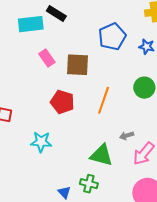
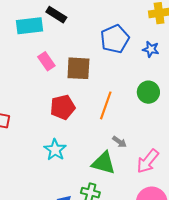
red pentagon: (62, 102) -> (63, 107), turned -30
gray arrow: (127, 136) -> (119, 142), moved, turned -128
cyan star: (41, 142) -> (55, 150), moved, turned 30

